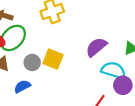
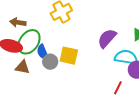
blue semicircle: (22, 86) -> (43, 52), moved, turned -77

